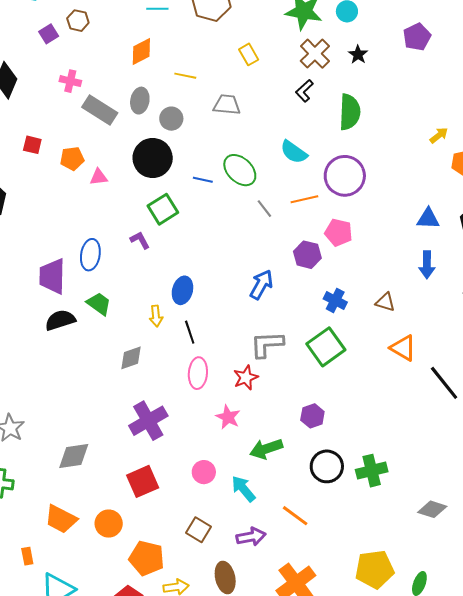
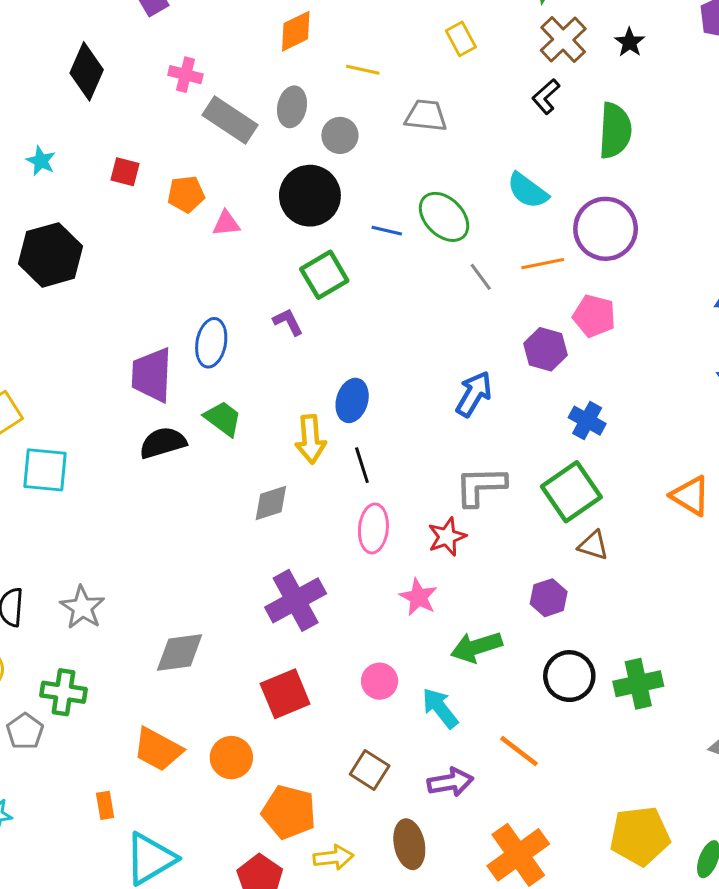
brown triangle: (385, 302) -> (593, 545), moved
yellow arrow: (156, 316) -> (311, 439), size x1.4

